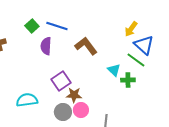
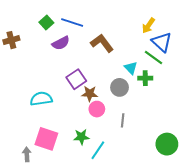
purple semicircle: (46, 46) -> (61, 43), turned -120
gray circle: (63, 112) -> (120, 87), moved

